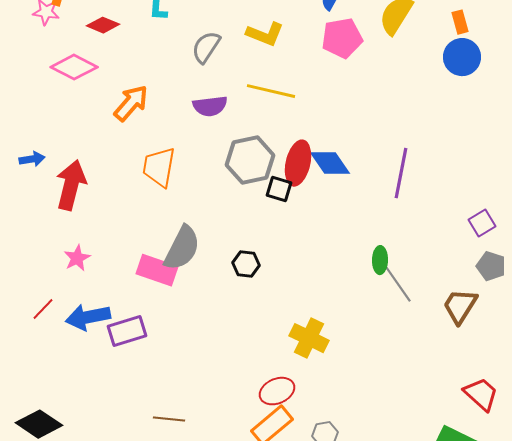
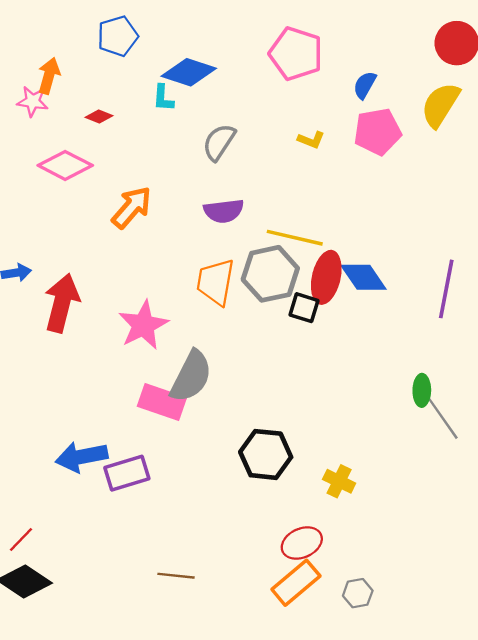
red diamond: (103, 25) -> (99, 117), size x0.7
yellow L-shape: (265, 34) -> (311, 140), moved, size x0.6
yellow line: (271, 91) -> (295, 238), moved
orange trapezoid: (159, 167) -> (216, 282), moved
pink star: (77, 258) -> (143, 325), moved, size x1.6
black hexagon: (246, 264) -> (266, 454), moved, size x1.6
red line: (43, 309) -> (21, 540), moved
yellow cross: (309, 338) -> (339, 481), size x0.7

